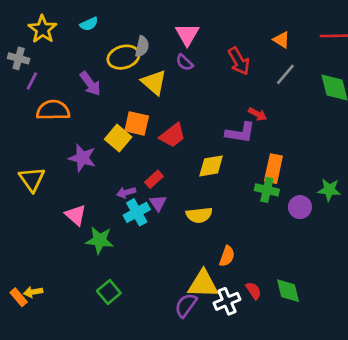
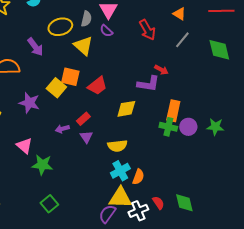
gray semicircle: (142, 46) -> (86, 19), moved
purple circle: (300, 207) -> (188, 127), moved
cyan cross: (137, 212) -> (120, 171), moved

